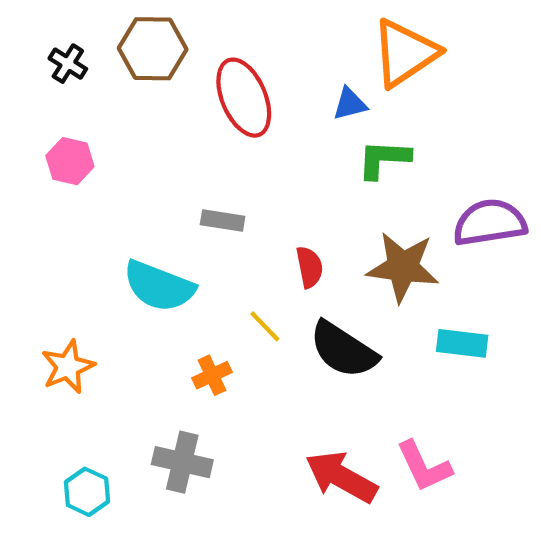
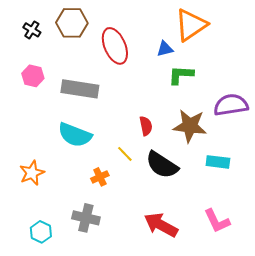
gray rectangle: (223, 220) -> (80, 89), moved, size x1.8
pink L-shape: (424, 466) -> (217, 221), moved

